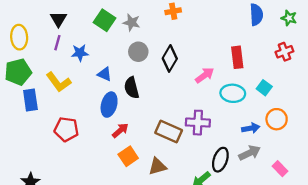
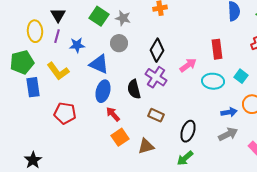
yellow ellipse: (19, 37) -> (35, 31), moved
gray circle: (138, 52) -> (119, 43), moved
blue triangle: (105, 74) -> (99, 64), size x1.5
black semicircle: (132, 88) -> (134, 89), moved
purple cross: (198, 123) -> (156, 77), moved, turned 30
red arrow: (120, 130) -> (113, 114), turned -91
brown rectangle: (169, 132) -> (156, 115), size x0.7
black ellipse: (220, 160) -> (188, 131), moved

